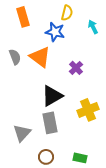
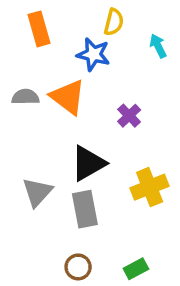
gray semicircle: (15, 57) -> (25, 97), turned -70
gray triangle: (22, 133) -> (37, 192), moved
green rectangle: (80, 158) -> (136, 269), turned -40

